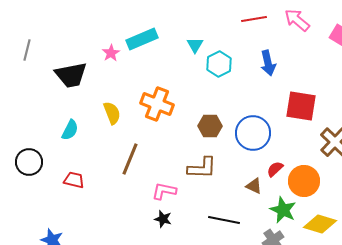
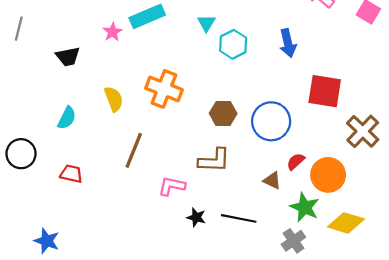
black trapezoid: (71, 75) -> (68, 57), size x0.7
black star: (163, 219) -> (196, 217), moved

